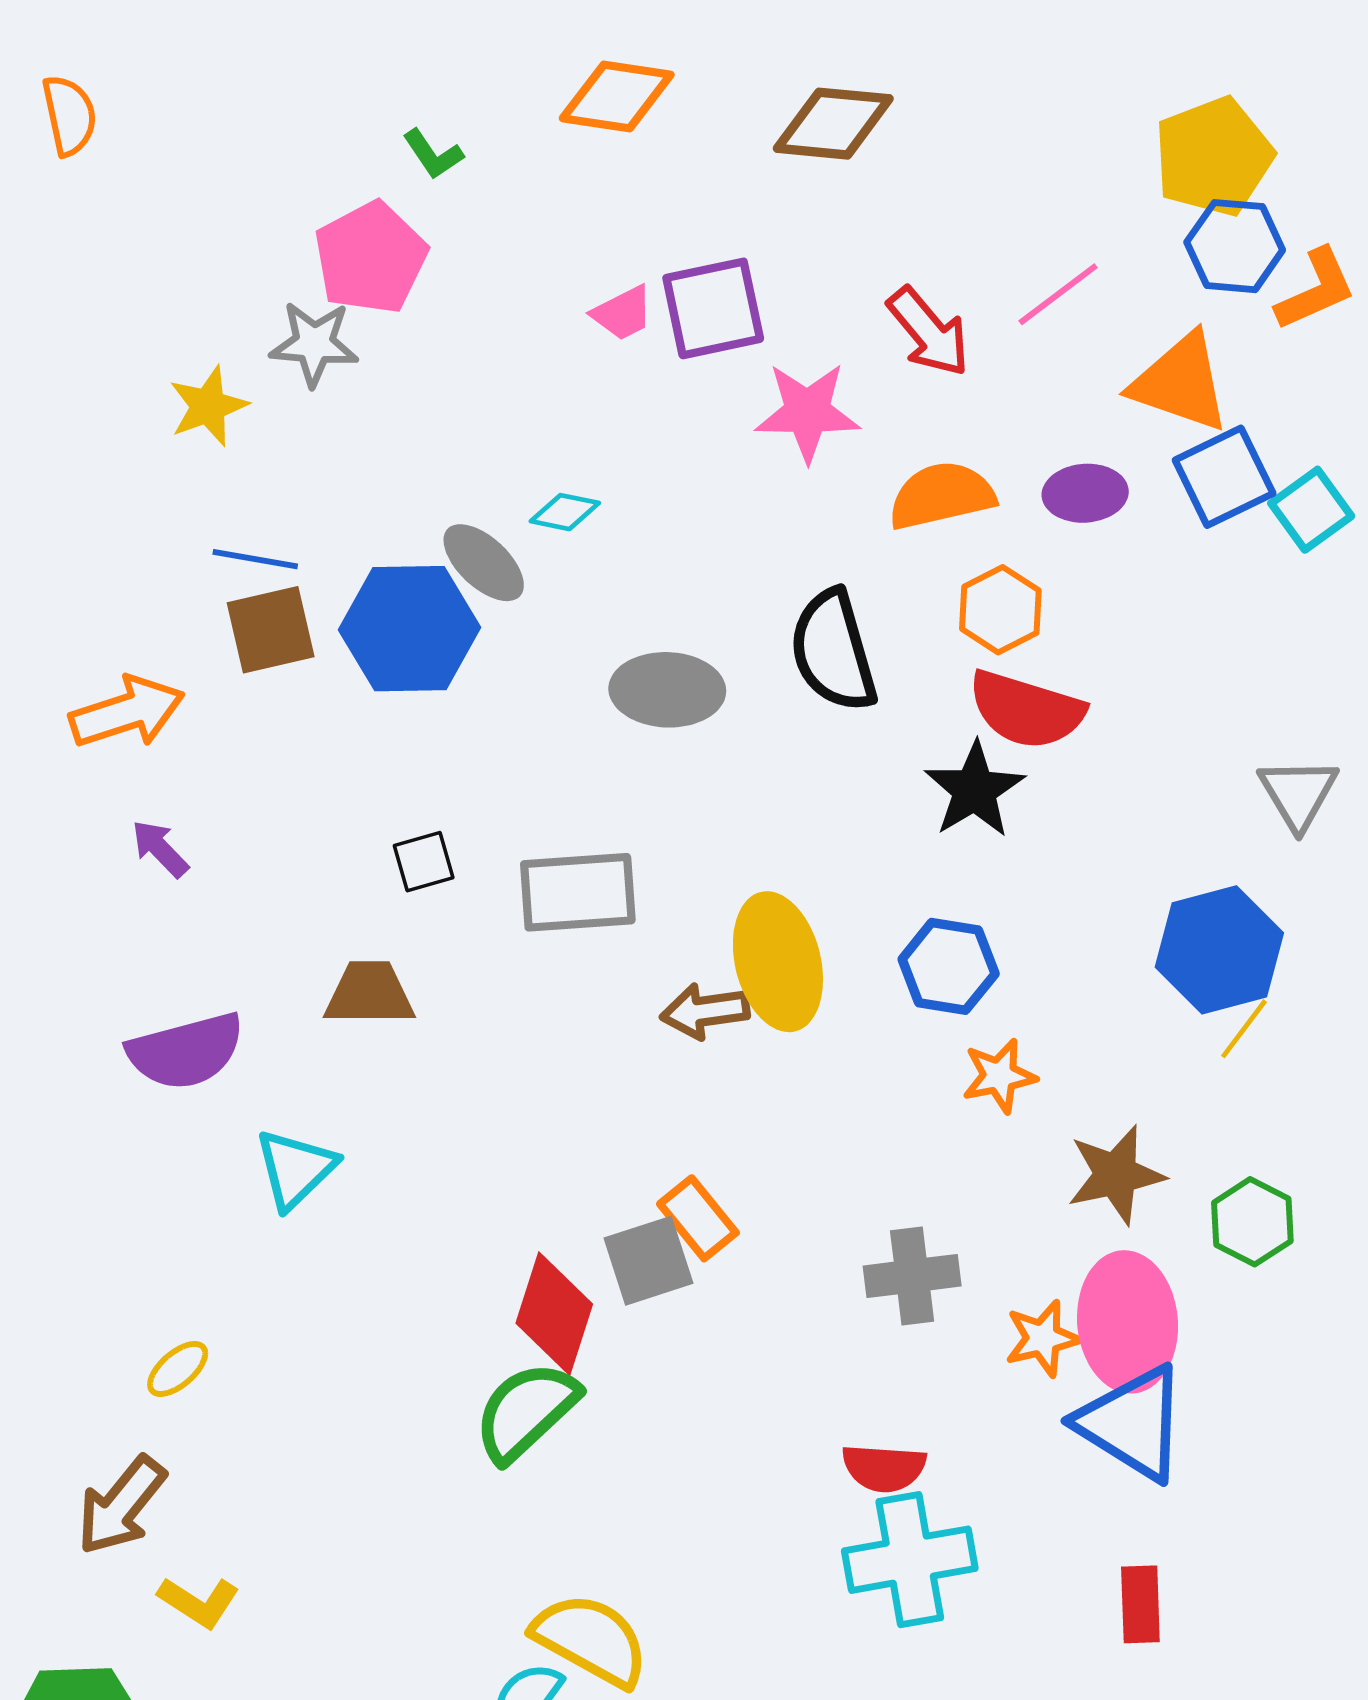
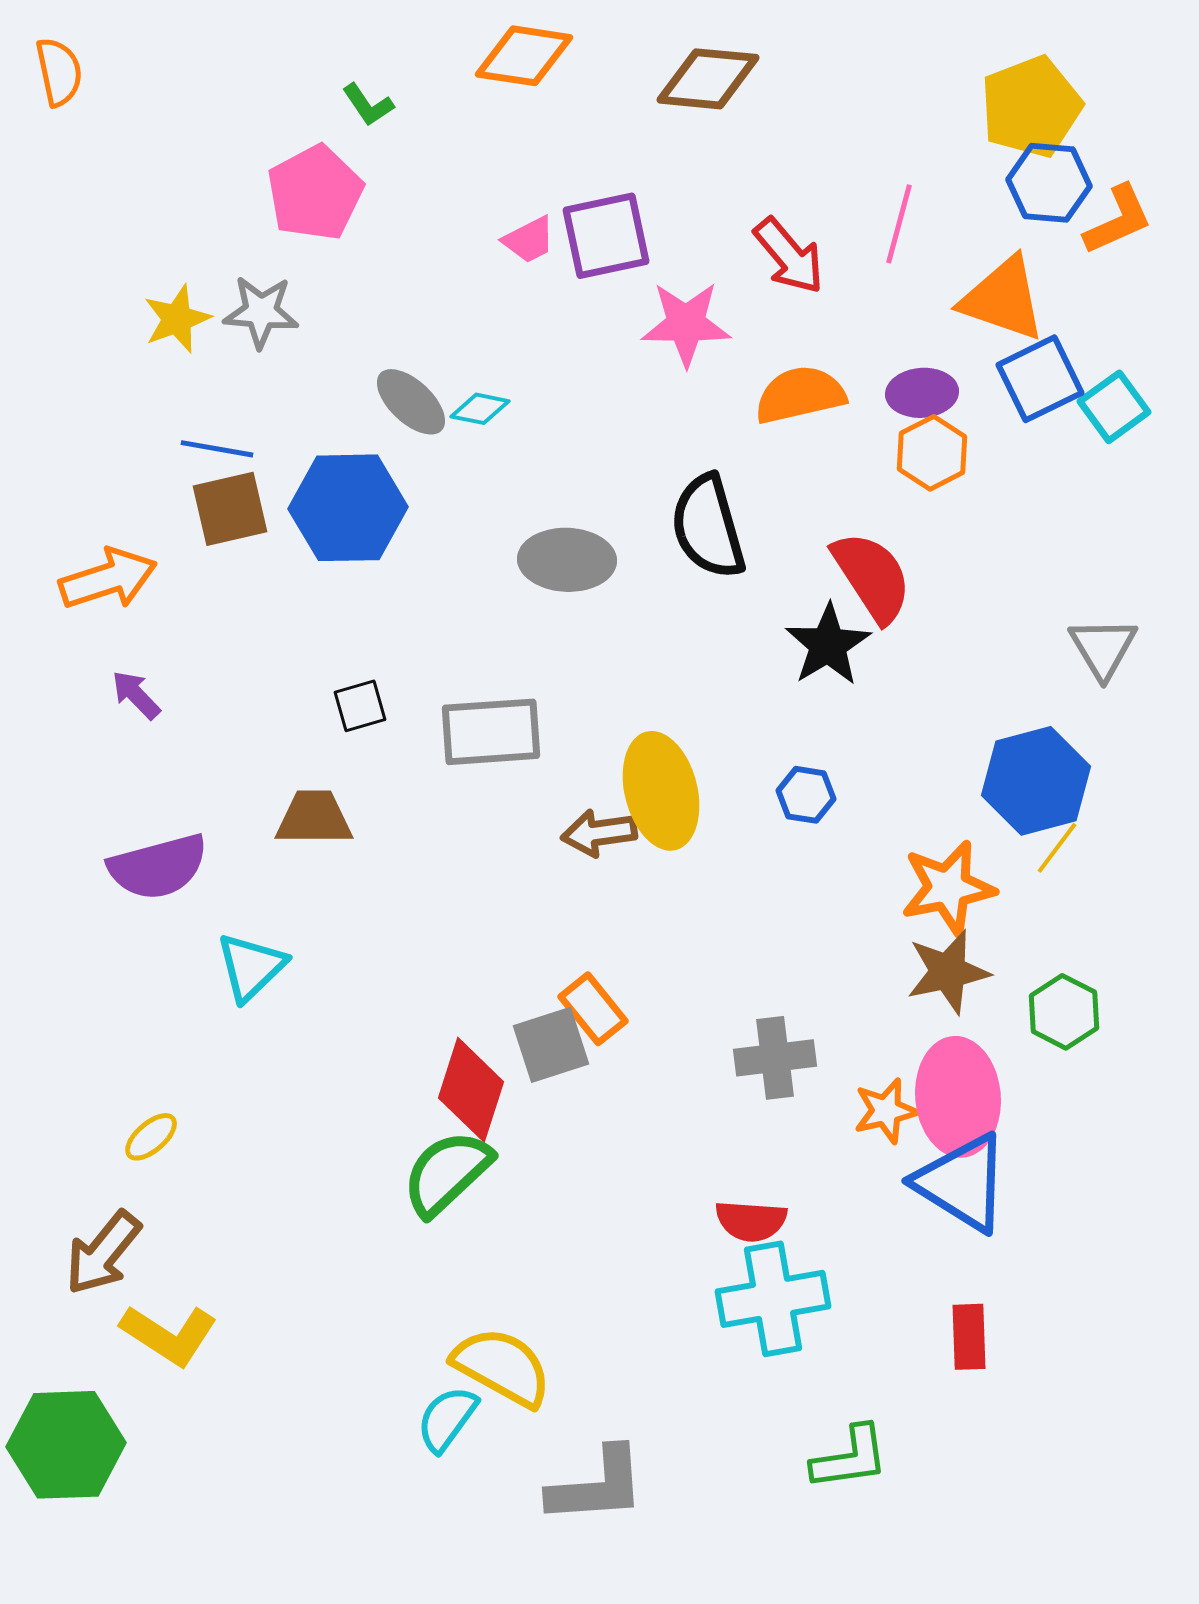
pink line: (1058, 294) -> (899, 224), turned -38
gray star: (314, 344) -> (261, 312), moved
gray ellipse: (484, 563) -> (411, 402), moved
orange hexagon: (1000, 610) -> (932, 453), moved
red semicircle: (1026, 710) -> (872, 577), turned -140
blue hexagon: (949, 966) -> (806, 795), size x0.7
orange star: (999, 1076) -> (948, 888), moved, size x1.5
yellow L-shape: (199, 1602) -> (169, 1335), size x1.4

